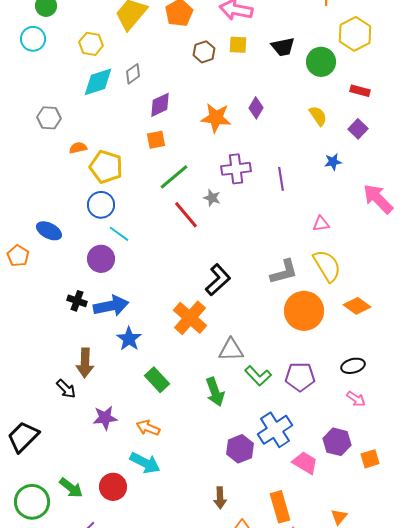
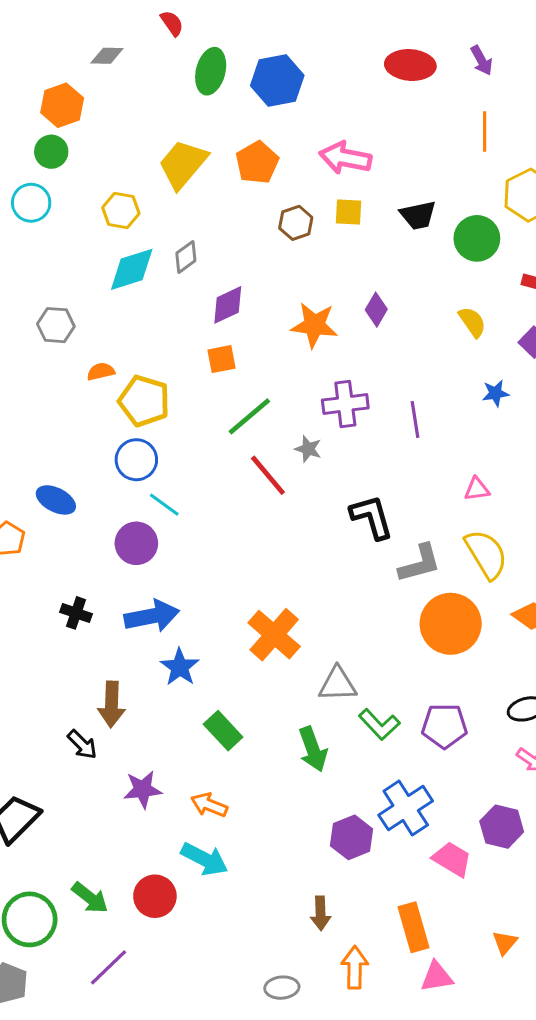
black L-shape: (218, 280) -> (372, 517), moved, turned -64
black cross: (77, 301) -> (76, 613), moved

